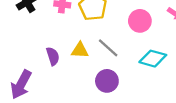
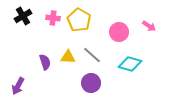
purple arrow: (21, 84) -> (18, 86), size x0.7

